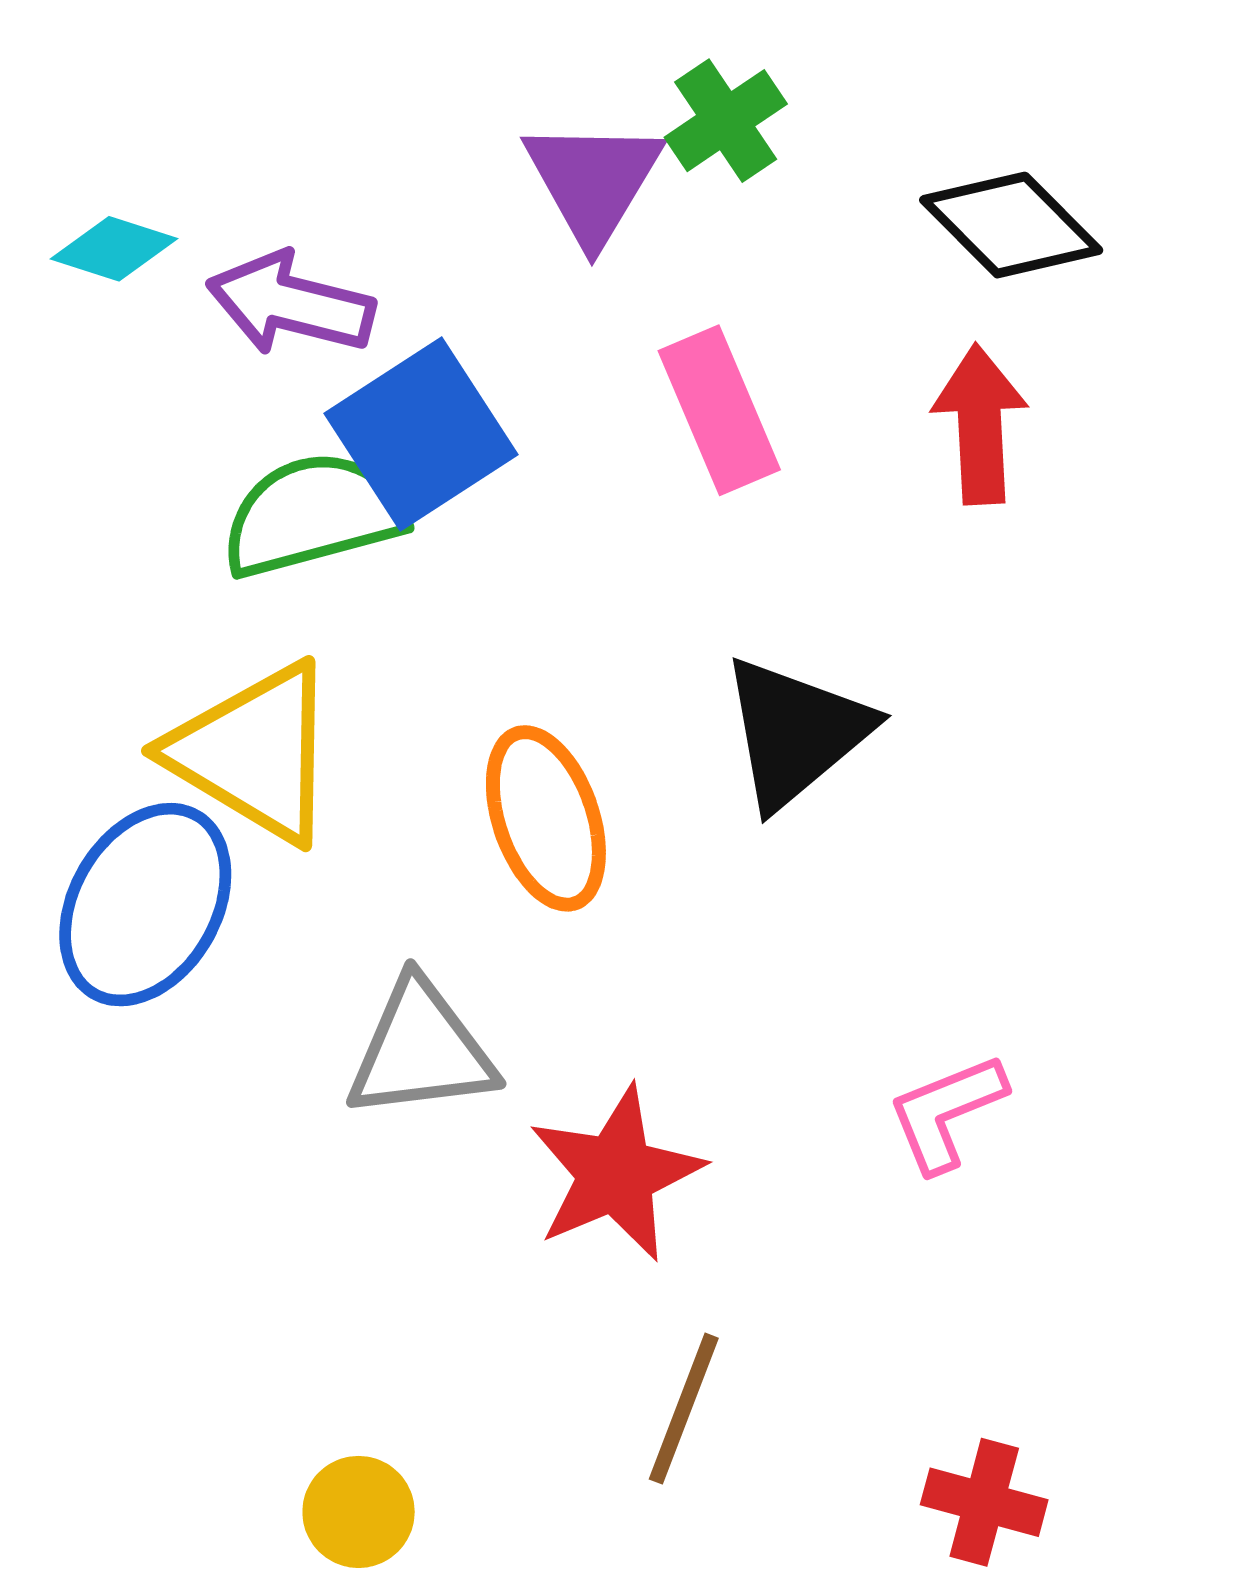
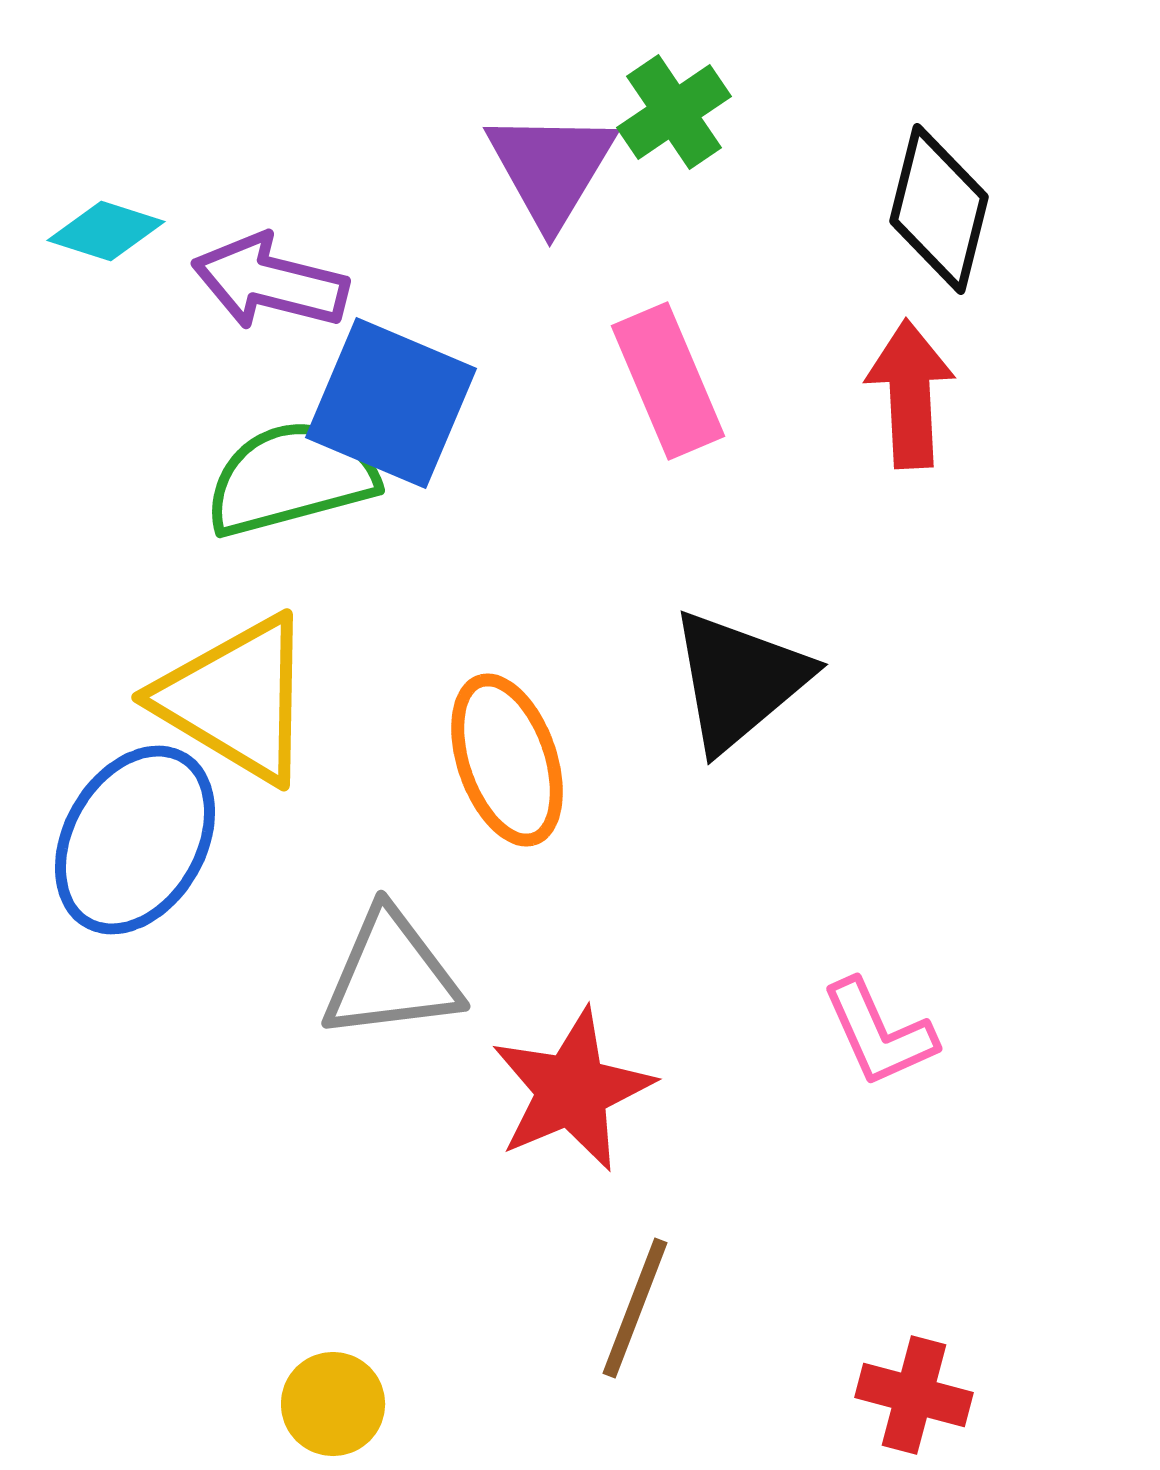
black diamond: (1011, 225) -> (939, 209), turned 59
blue square: (421, 434) -> (391, 403), turned -34
pink L-shape: (946, 1112) -> (879, 1033), turned -92

